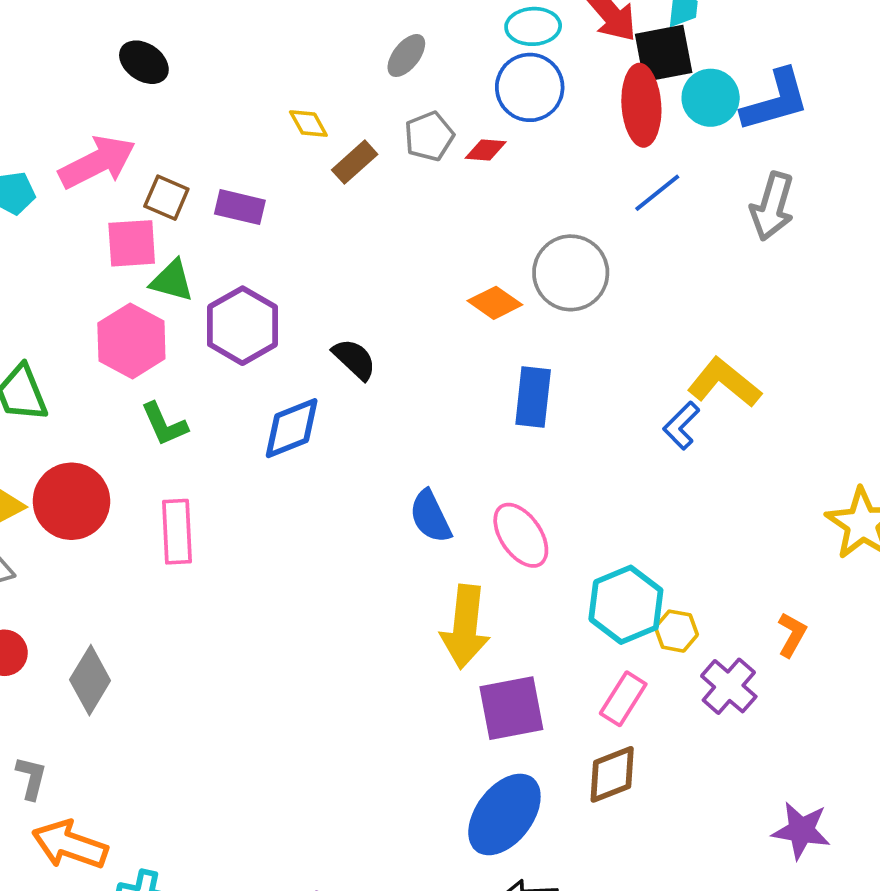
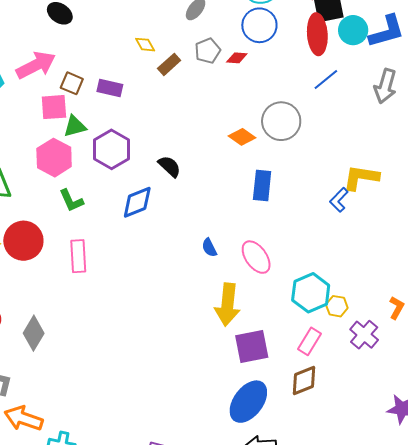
green triangle: (172, 281) -> (75, 126), turned -30
yellow L-shape: (724, 383) -> (361, 177), turned -30
blue semicircle: (430, 516) -> (209, 248), size x0.7

